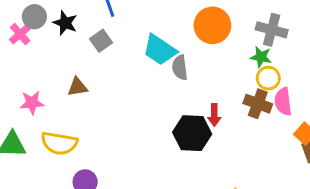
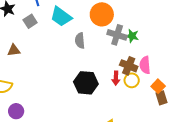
gray cross: (272, 30) -> (117, 35), moved
cyan trapezoid: (160, 50) -> (61, 17), moved
yellow circle: (268, 78) -> (132, 80), moved
red arrow: (214, 115) -> (116, 78), moved

